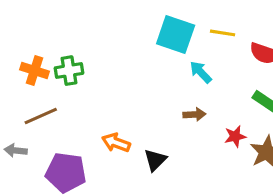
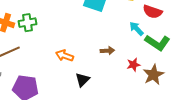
cyan arrow: (201, 72) -> (136, 29), moved
orange arrow: (116, 143) -> (64, 56), moved

